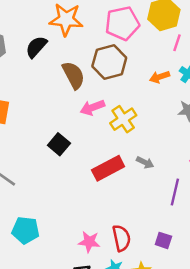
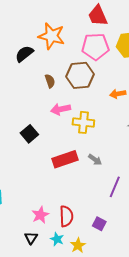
brown semicircle: (73, 75) -> (50, 81), size x0.6
yellow cross: (123, 119) -> (83, 122), turned 30
pink star: (89, 242) -> (40, 215), turned 30

